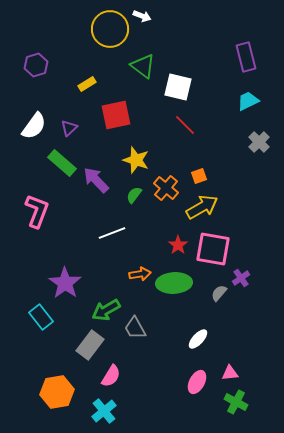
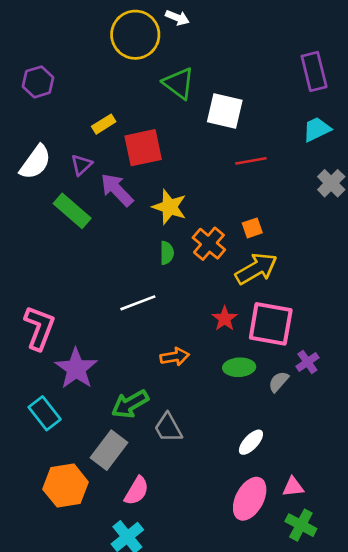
yellow rectangle: (87, 84) -> (104, 124), moved
red line: (185, 125) -> (251, 161), moved, turned -55
purple arrow: (96, 180) -> (117, 190), moved
green semicircle: (134, 195) -> (167, 253), turned 144
pink L-shape: (37, 211) -> (39, 328), moved
green ellipse: (174, 283) -> (239, 367), moved, size x0.7
pink ellipse: (197, 382) -> (250, 499), size x1.4
orange hexagon: (57, 392) -> (66, 486), moved

